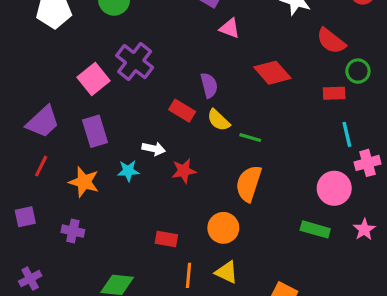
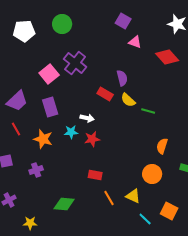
red diamond: (272, 73) -> (167, 57), moved
red line: (41, 166) -> (16, 129), turned -56
red star: (184, 171) -> (92, 139), moved
orange semicircle: (249, 184) -> (162, 146), moved, size x0.7
orange circle: (223, 228) -> (152, 174), moved
purple cross: (73, 231) -> (36, 170), turned -32
orange line: (188, 275) -> (109, 198), turned -35

